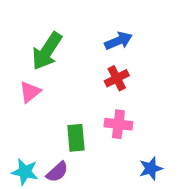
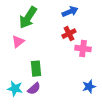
pink cross: (118, 124) -> (83, 49), moved
green rectangle: (76, 138) -> (36, 69), moved

